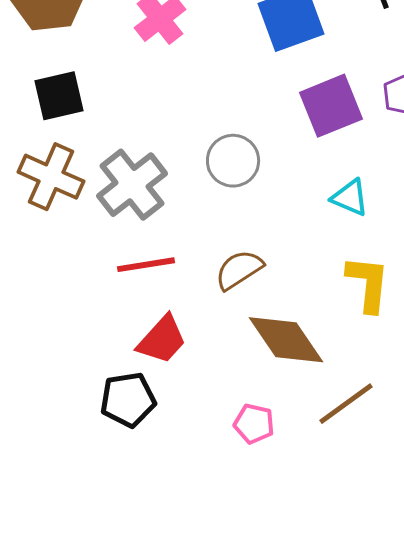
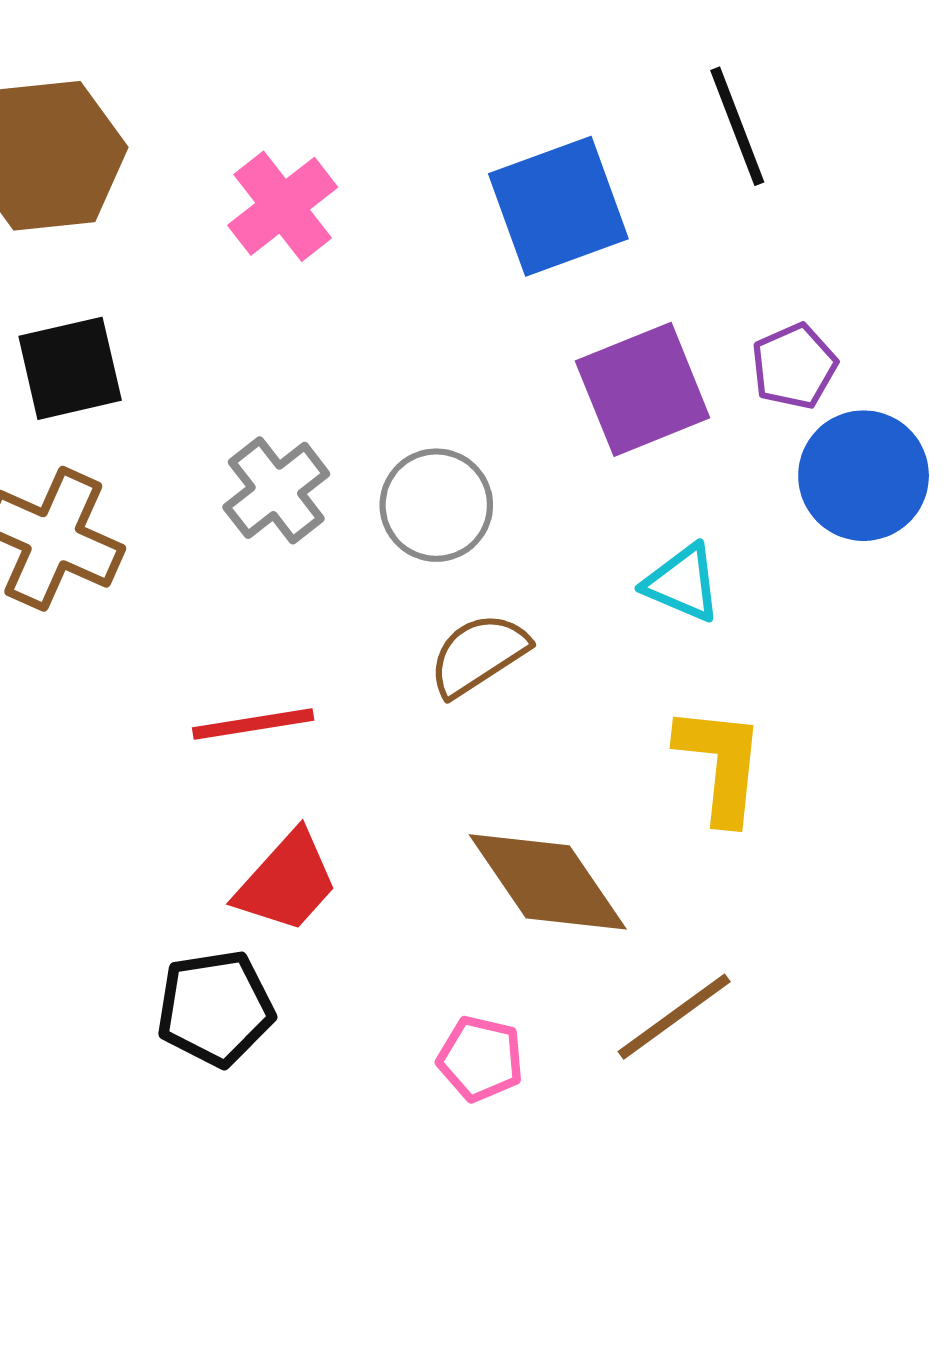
gray cross: (132, 185) -> (276, 490), moved, size x0.7
brown semicircle: (239, 270) -> (478, 655), moved

